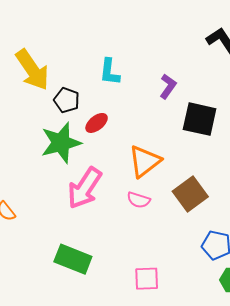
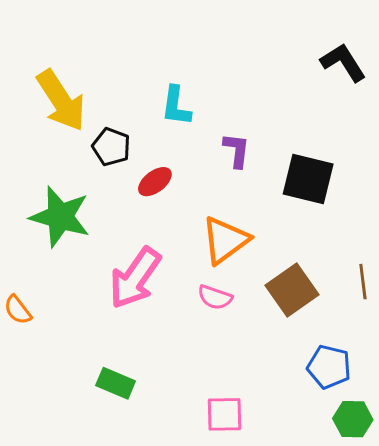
purple L-shape: (168, 86) -> (237, 150), moved, turned -30
green star: (61, 143) -> (60, 217), moved, turned 30
green rectangle: (73, 259) -> (116, 383), size x0.7

